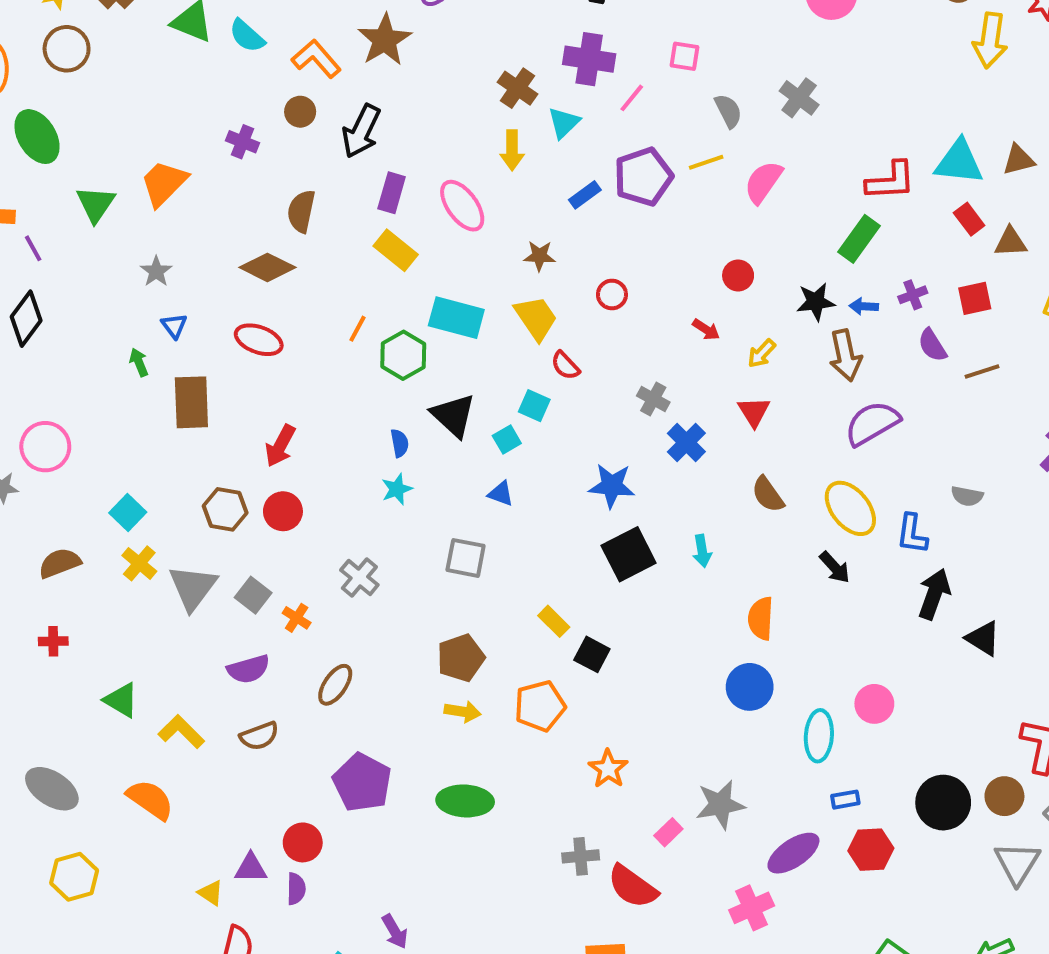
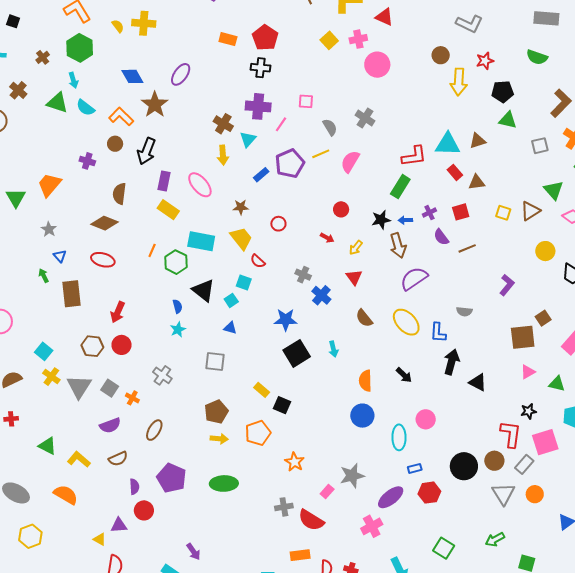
black arrow: (835, 567) -> (404, 375), moved
purple semicircle: (296, 889) -> (134, 487), moved

